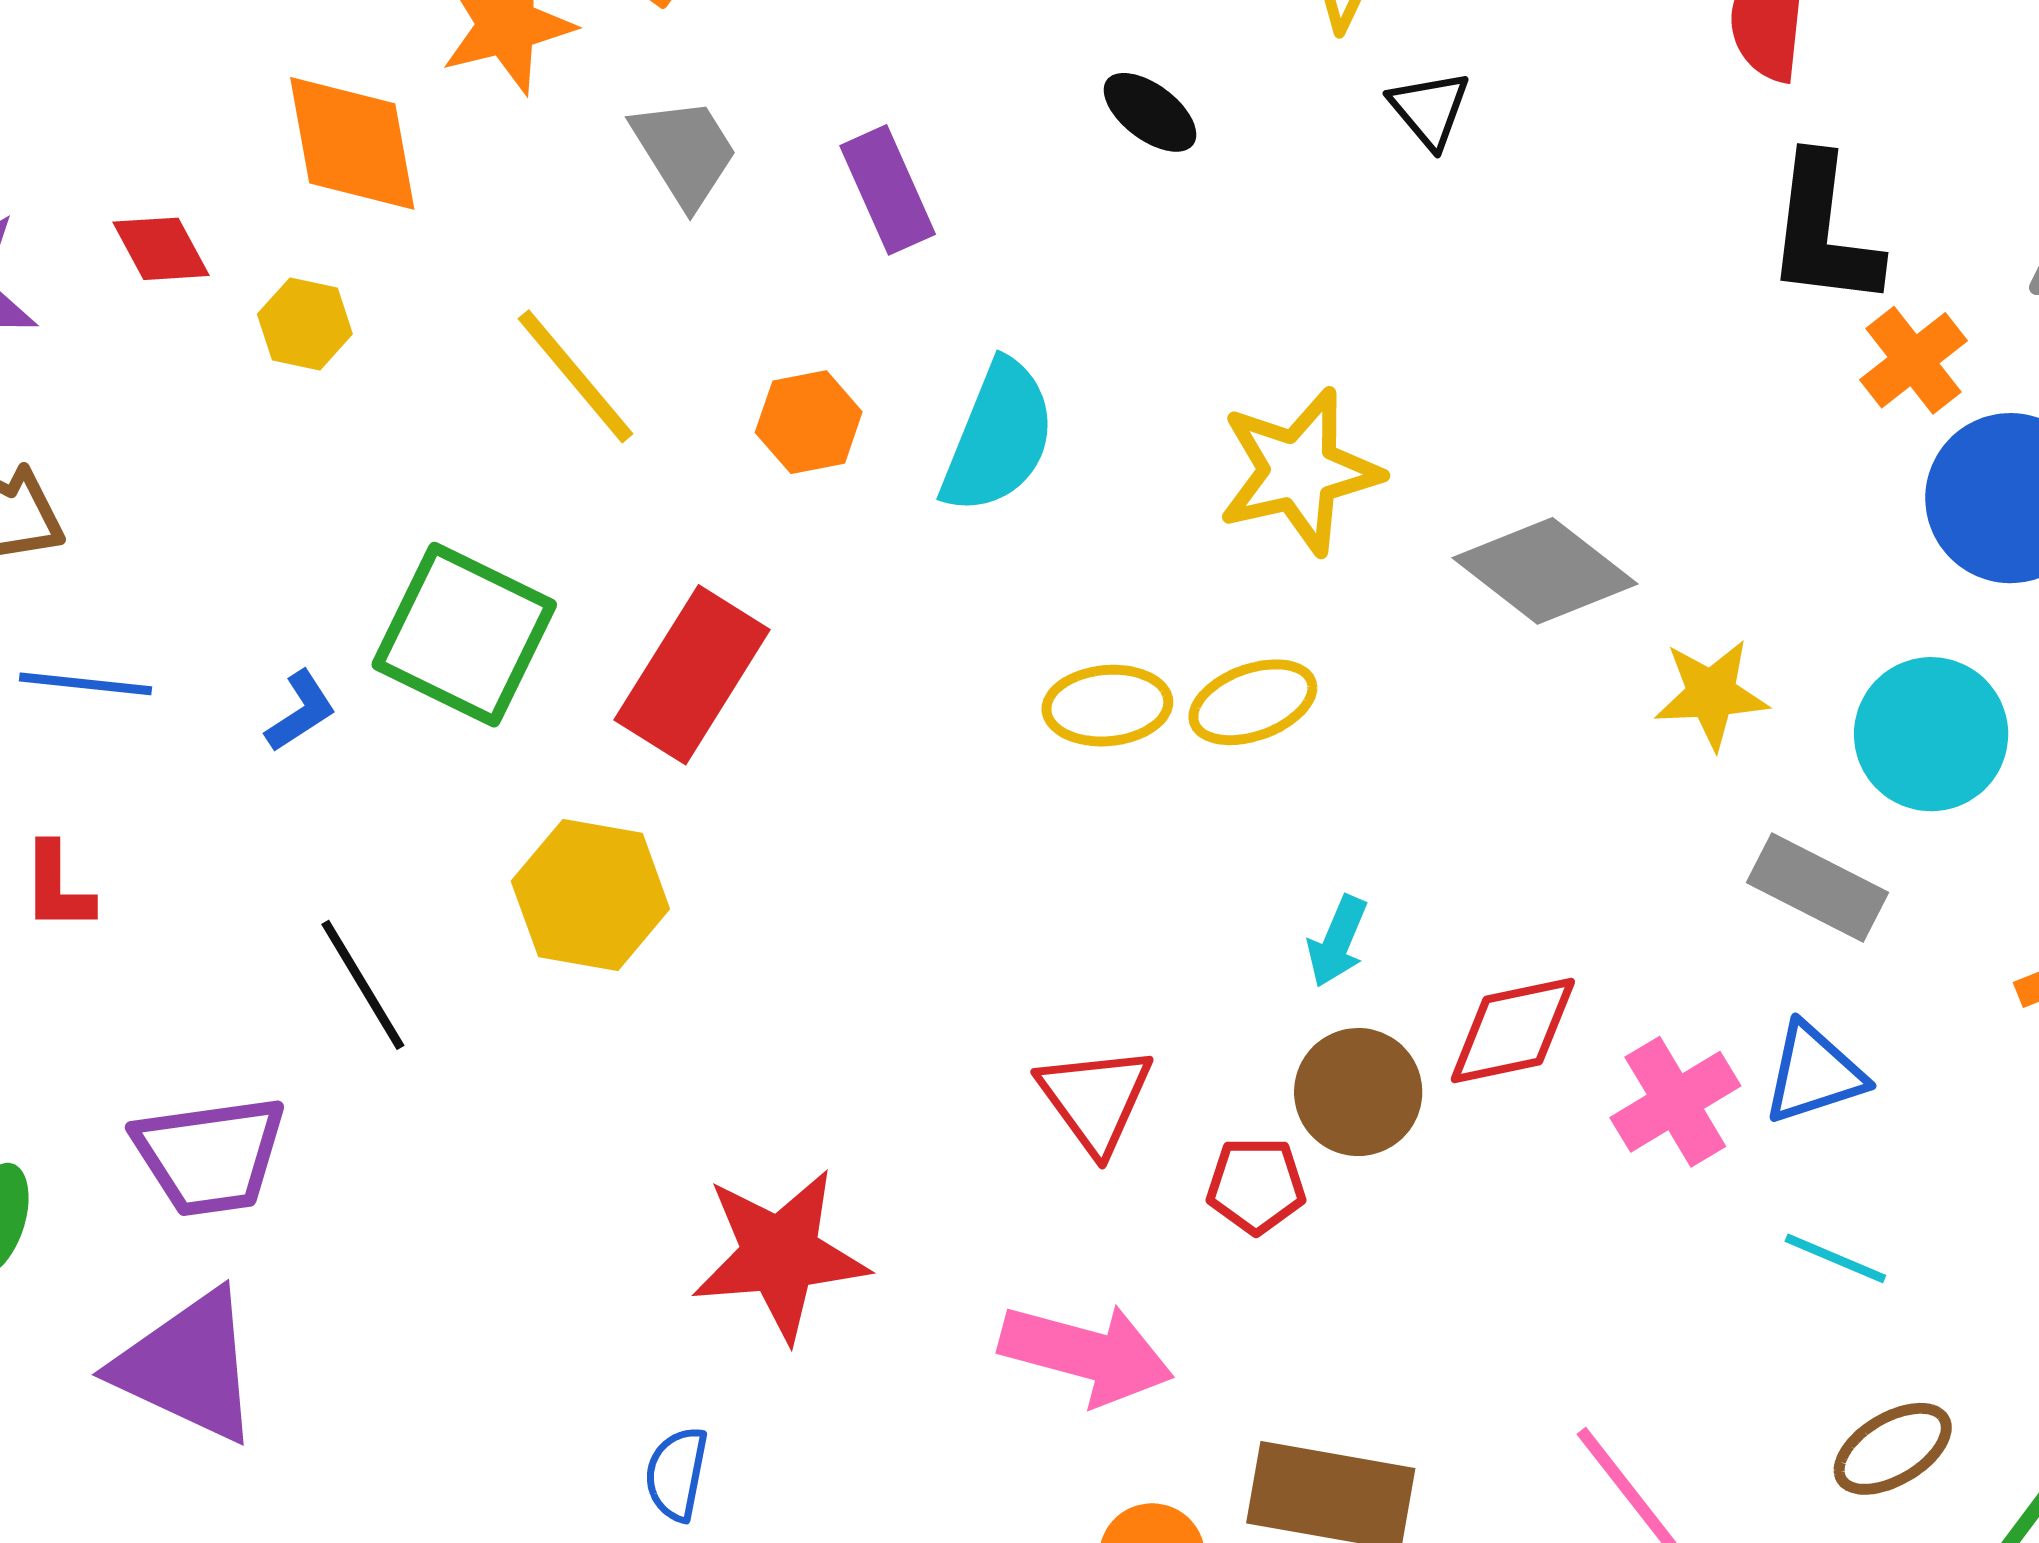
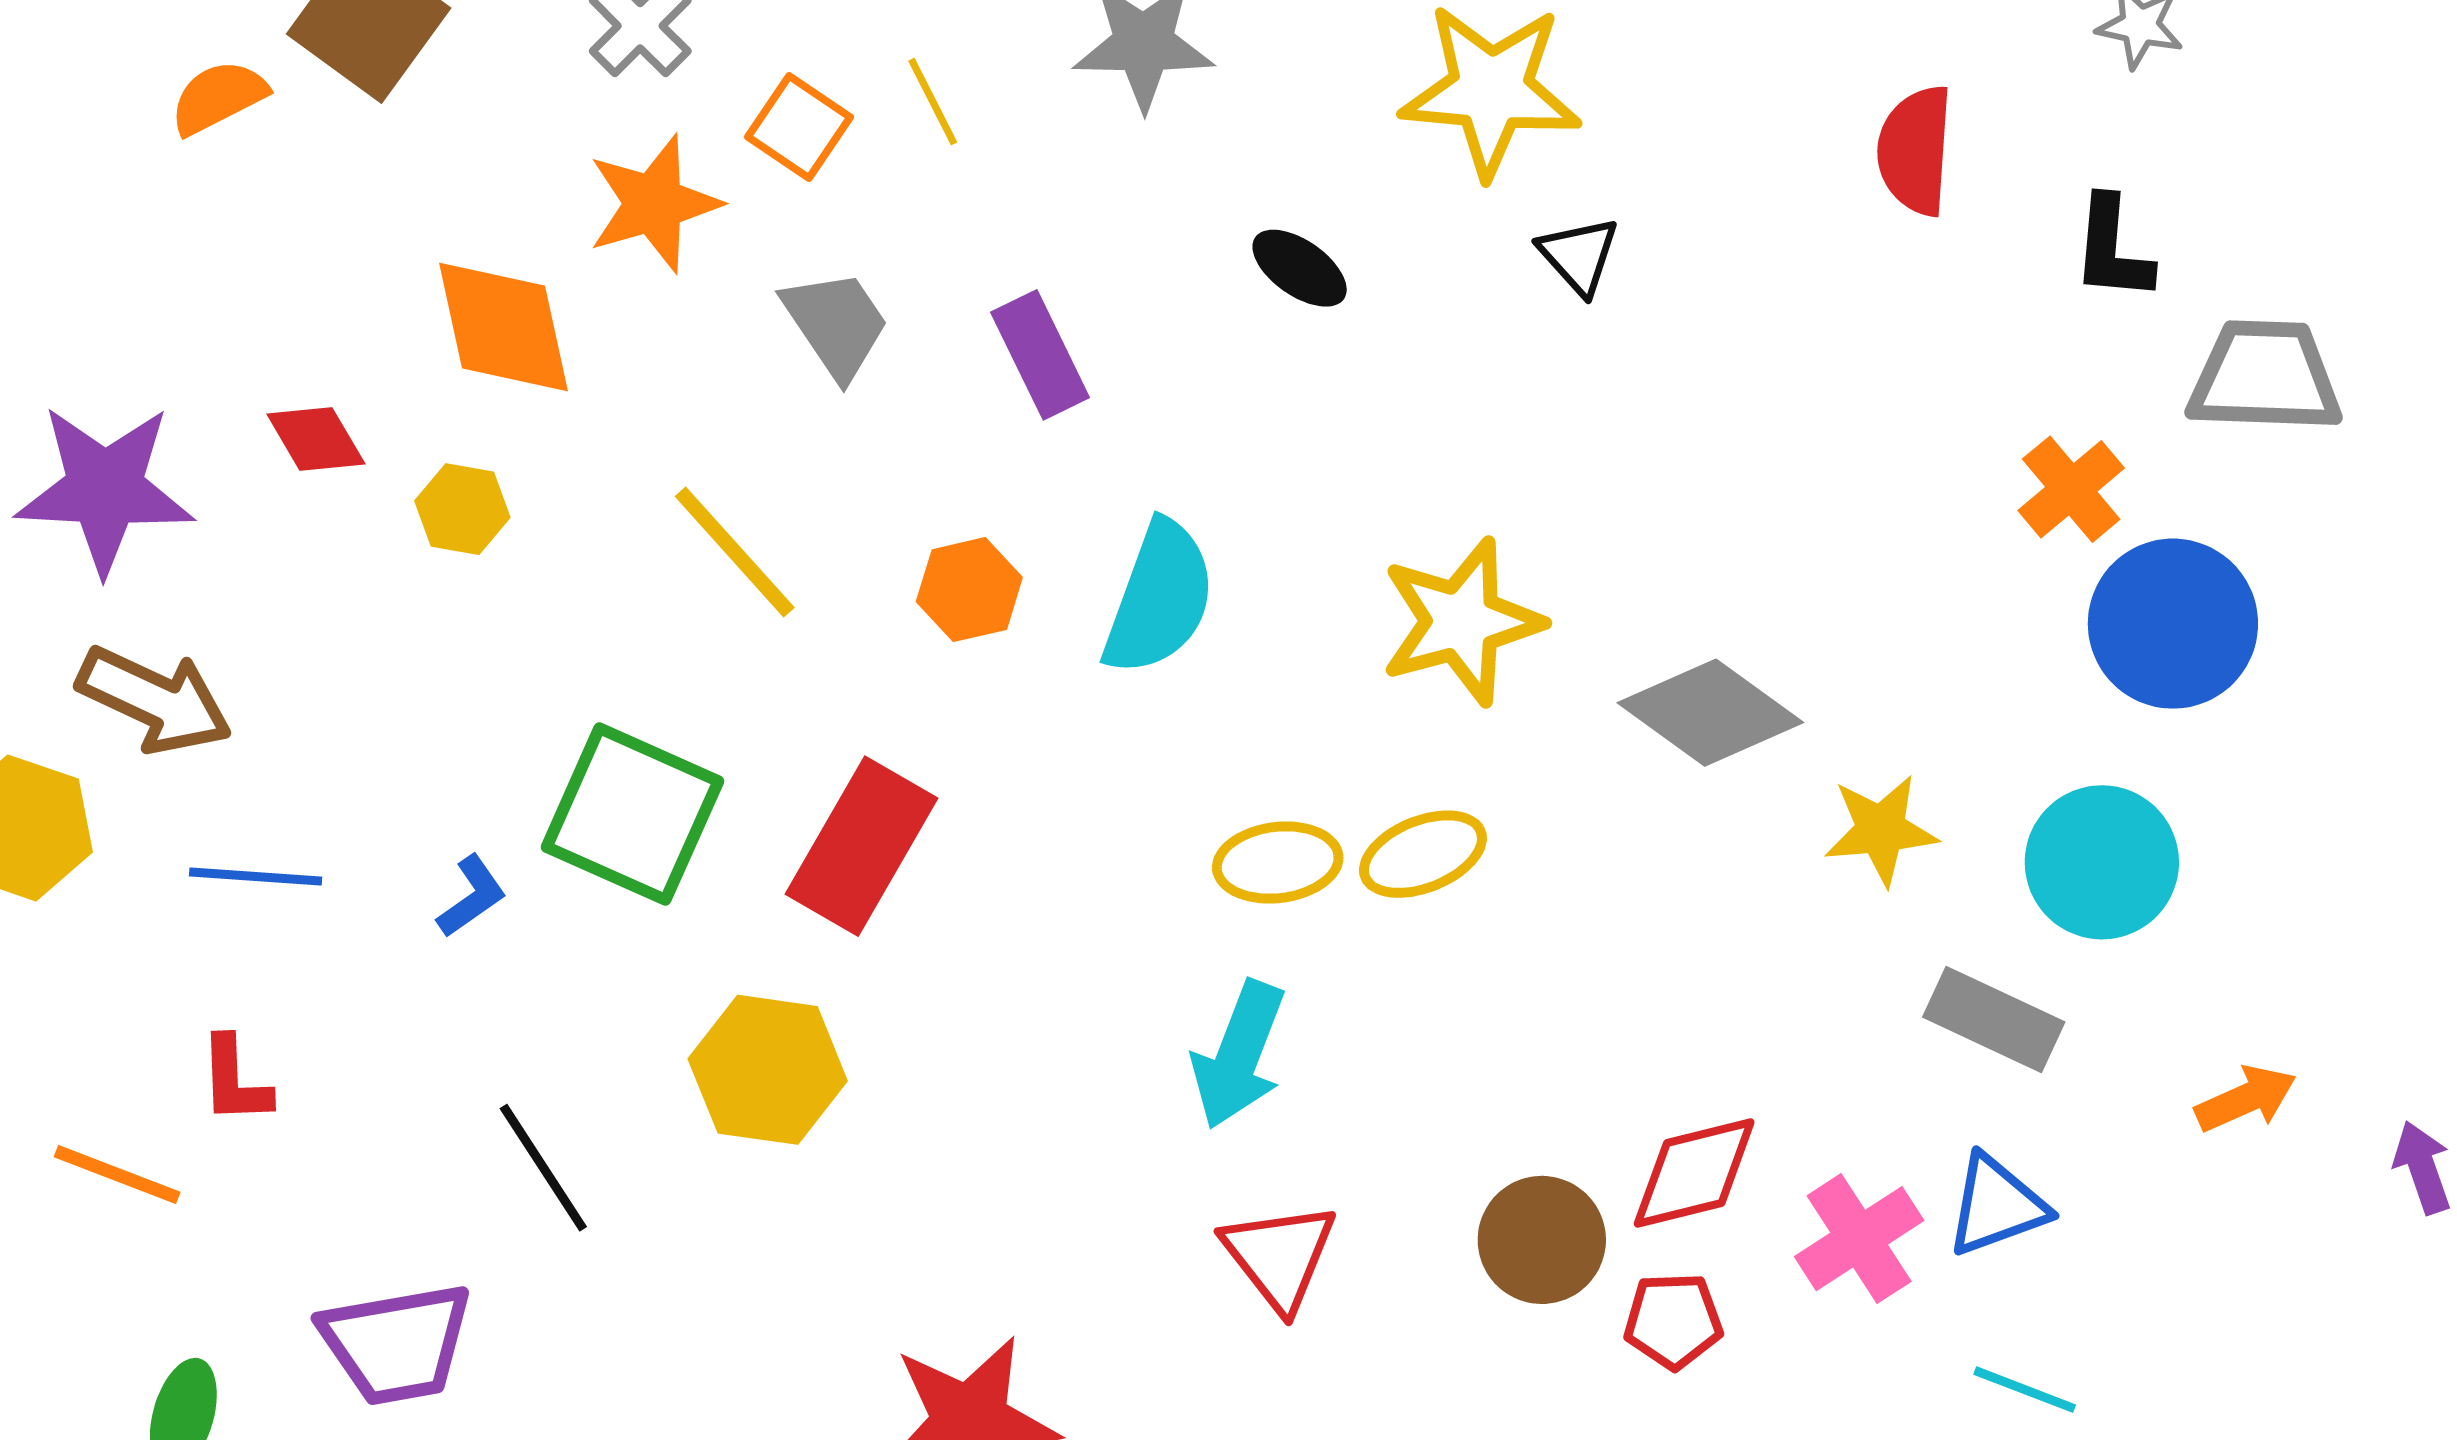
black L-shape: (1824, 231) -> (2112, 249), moved, size x0.7
cyan arrow: (1337, 941) -> (1239, 1055), moved, size x1.6
red pentagon: (1256, 1185) -> (1673, 1321), moved

